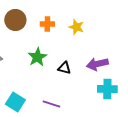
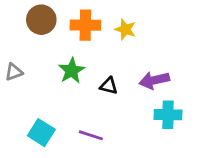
orange cross: (47, 24) -> (85, 25), size x1.5

